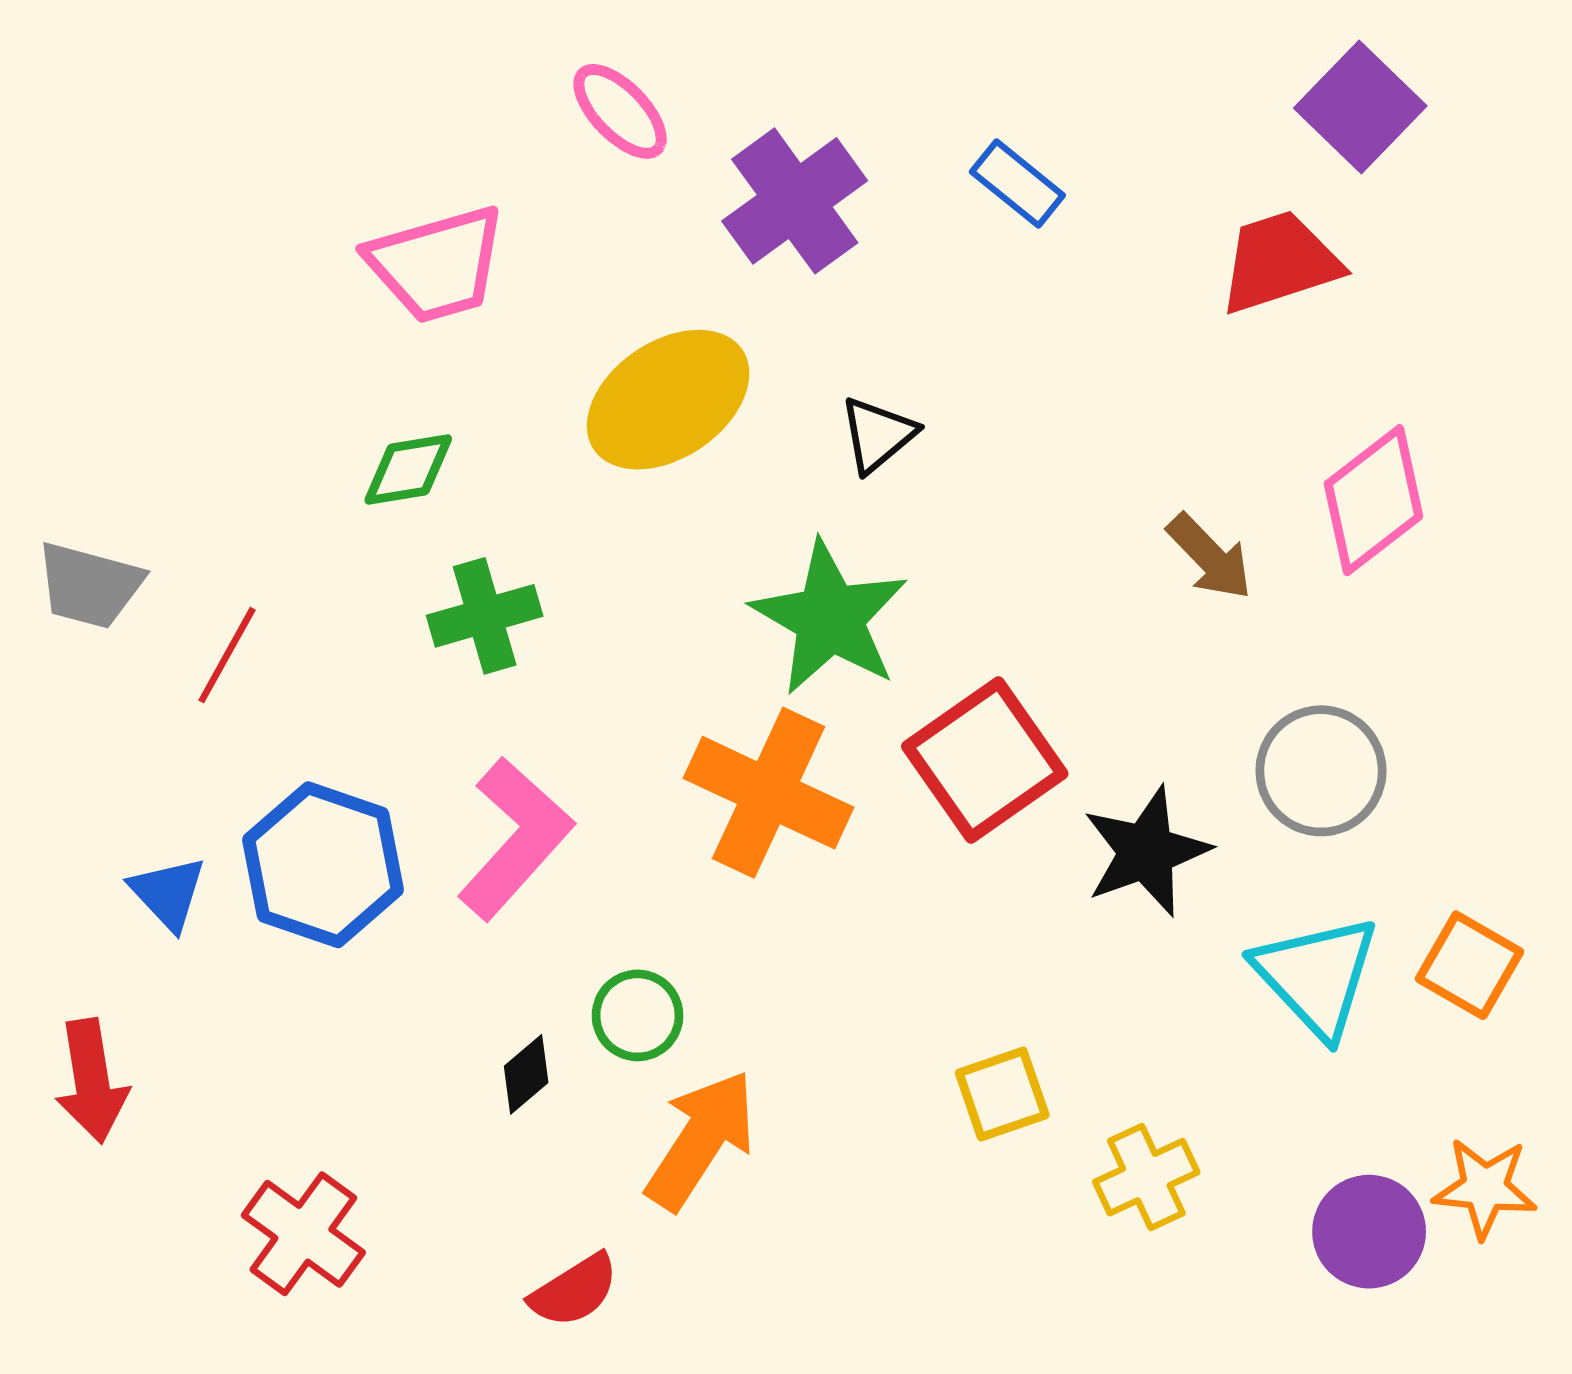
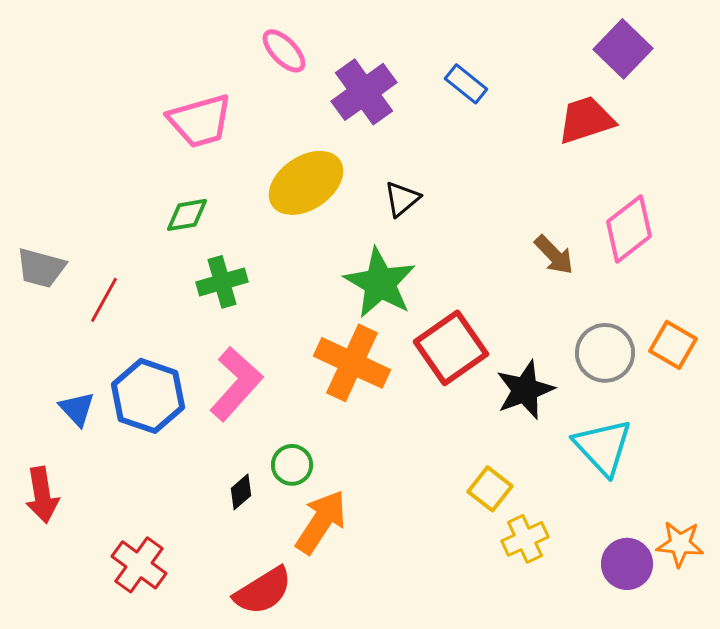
orange square: (1469, 965) -> (673, 345), moved
yellow square: (1002, 1094) -> (490, 489), moved, turned -33
red semicircle: (574, 1291) -> (263, 591), size x1.4

